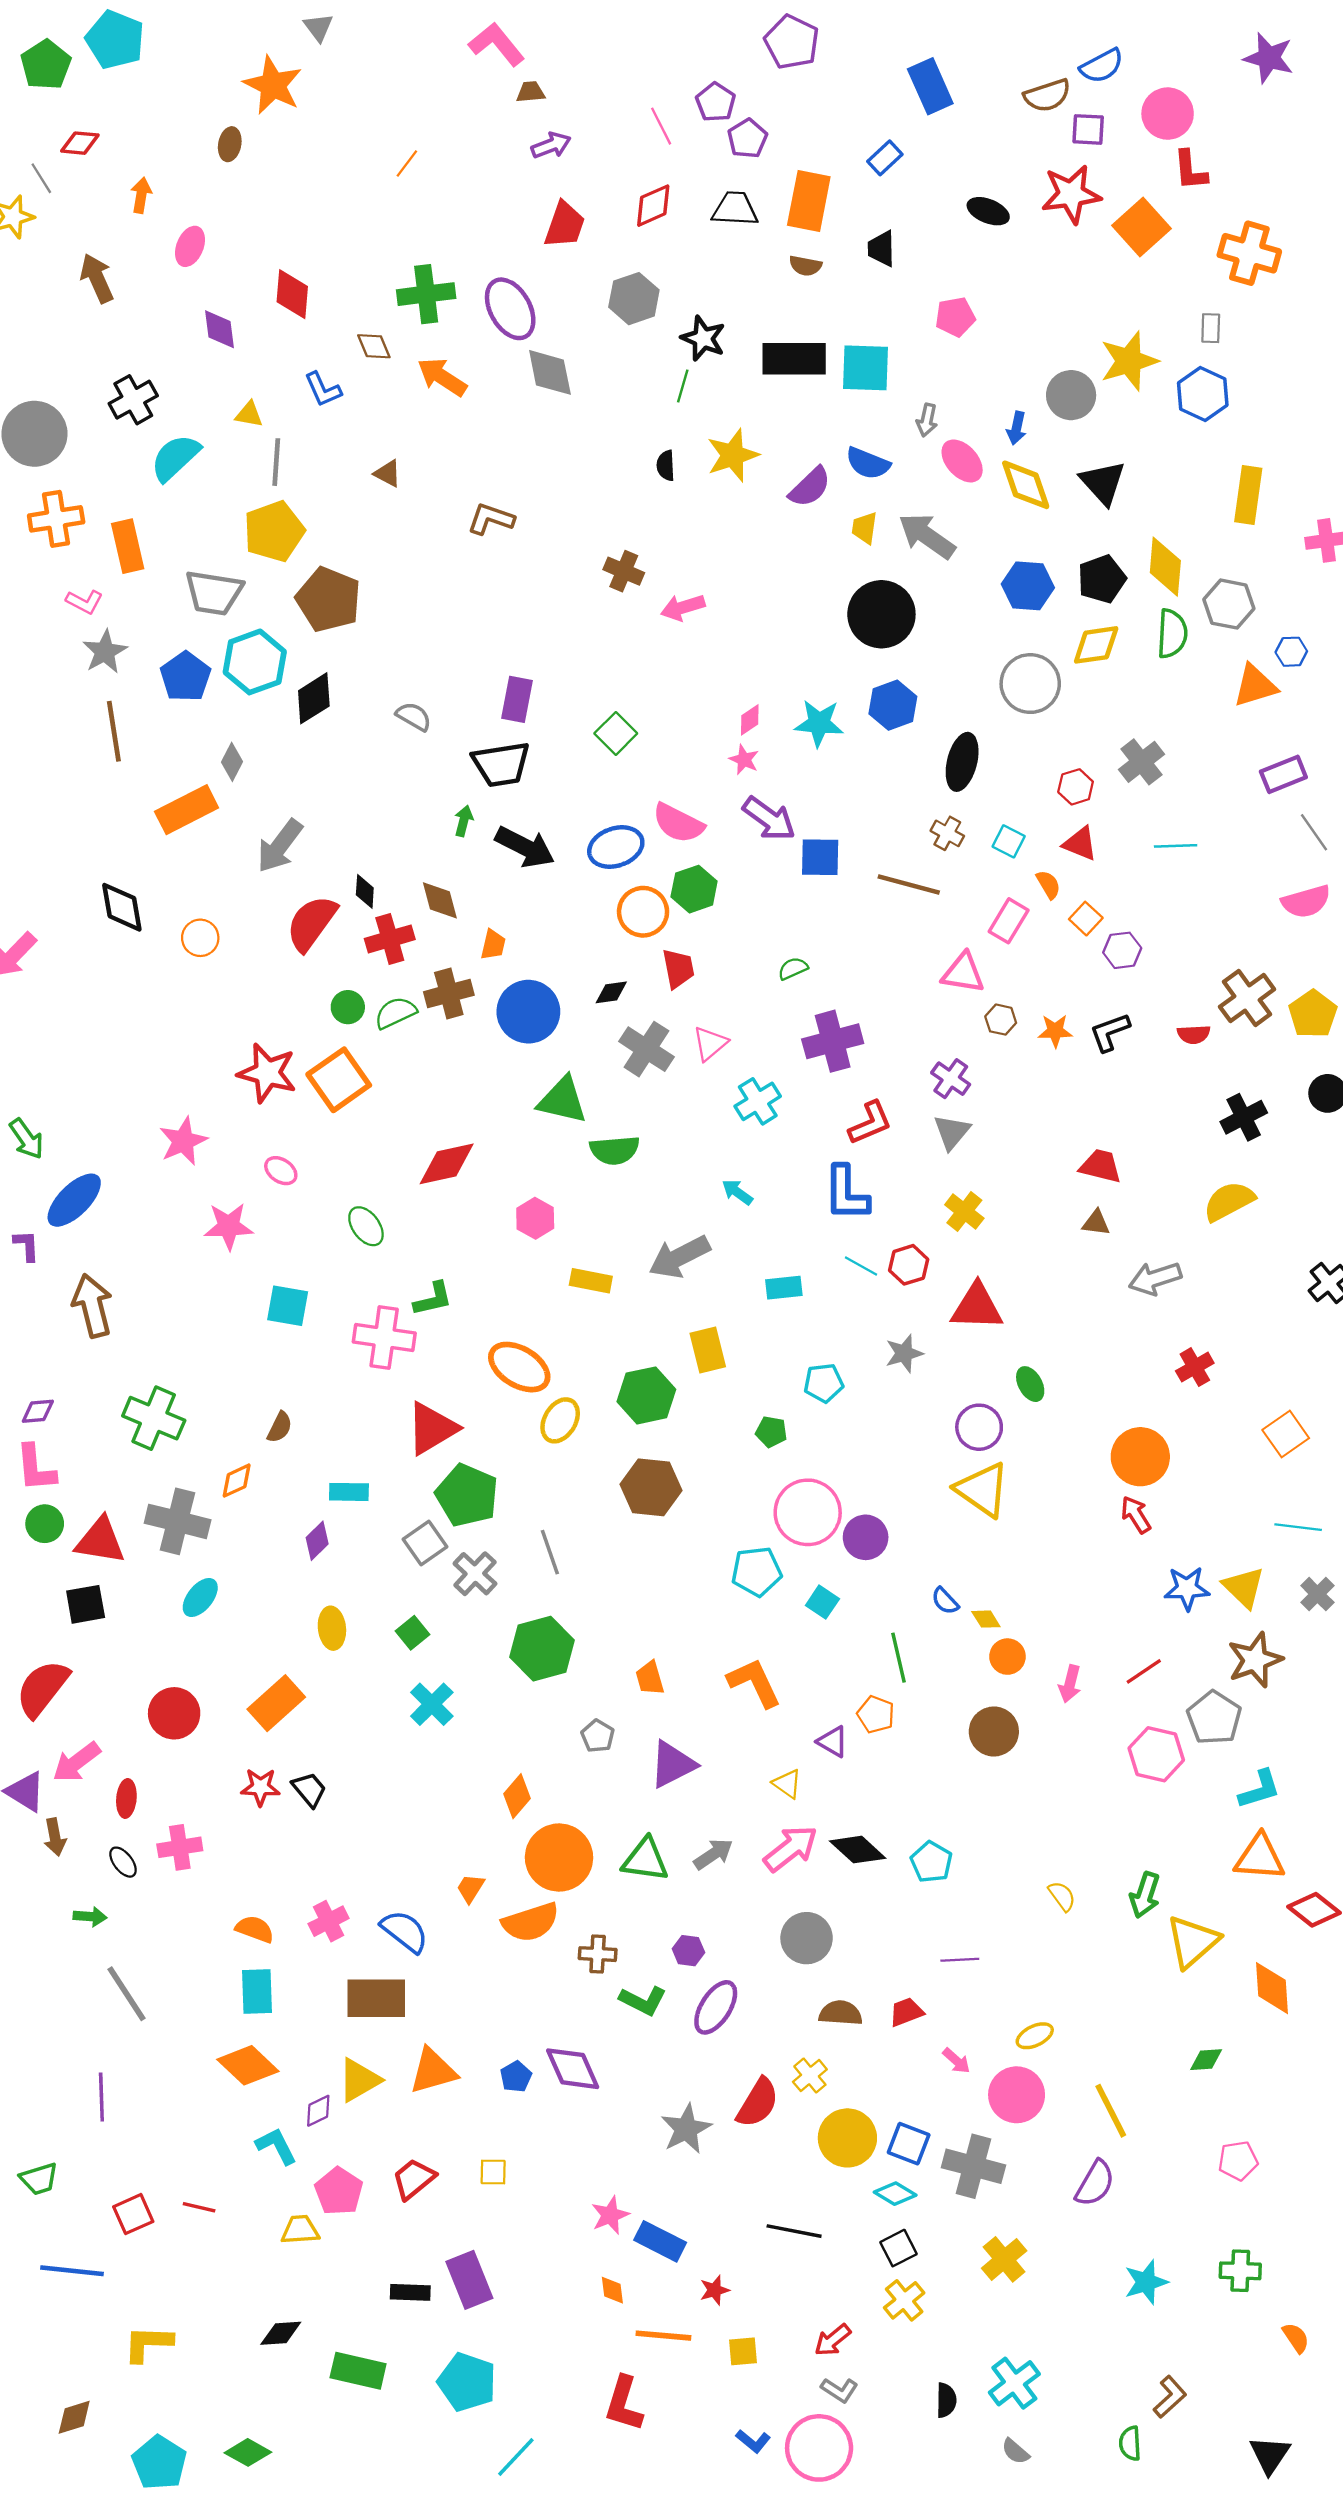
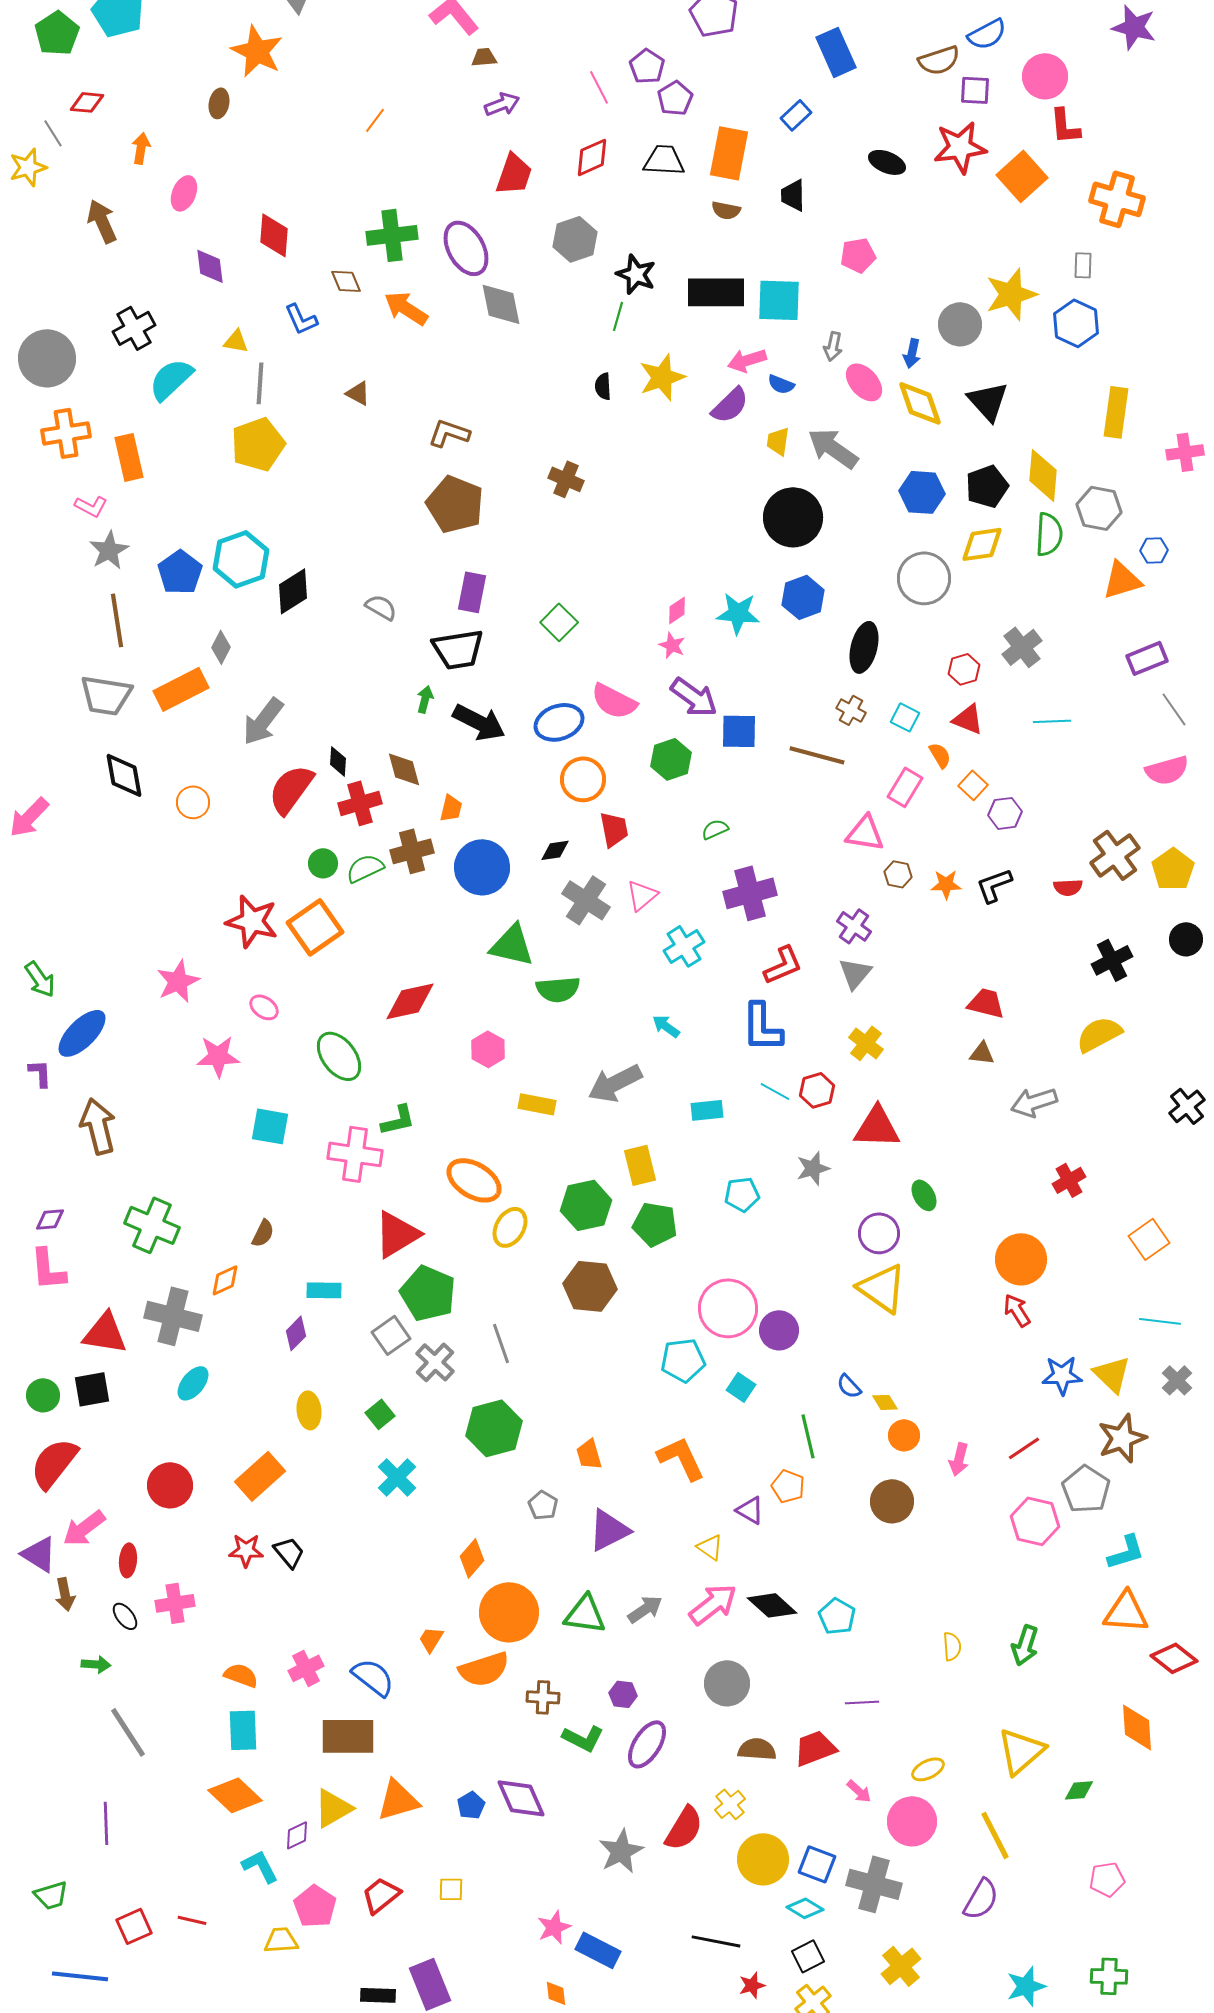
blue semicircle: (868, 463) -> (781, 384), size x0.7
gray trapezoid: (214, 593) -> (106, 695), moved
brown pentagon: (329, 599) -> (455, 504), moved
pink arrow: (683, 607) -> (747, 360), moved
green hexagon: (694, 889) -> (671, 759), moved
green ellipse: (366, 1226) -> (339, 1056), size x1.4
green pentagon: (771, 1432) -> (655, 1224), moved, size x1.6
green circle: (45, 1524) -> (43, 1395), moved
yellow semicircle: (1062, 1896) -> (952, 1646), turned 32
yellow triangle: (1193, 1942) -> (1021, 1751), moved
red trapezoid: (906, 2012) -> (815, 1748), size x1.4
red star: (715, 2290) -> (752, 1985), moved

